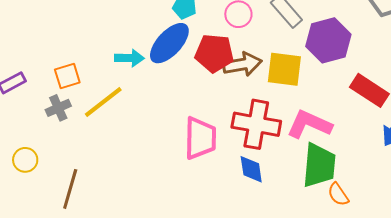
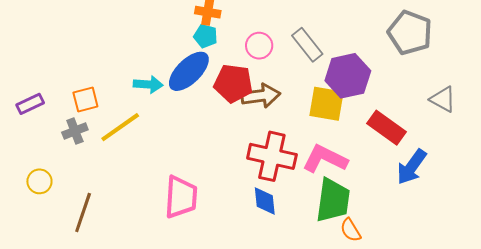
yellow square: (284, 69) -> (326, 104), moved
pink trapezoid: (200, 138) -> (181, 197), moved

